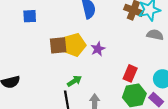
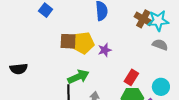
blue square: (30, 16) -> (46, 10), turned 32
green arrow: (74, 81) -> (78, 77), size x1.5

